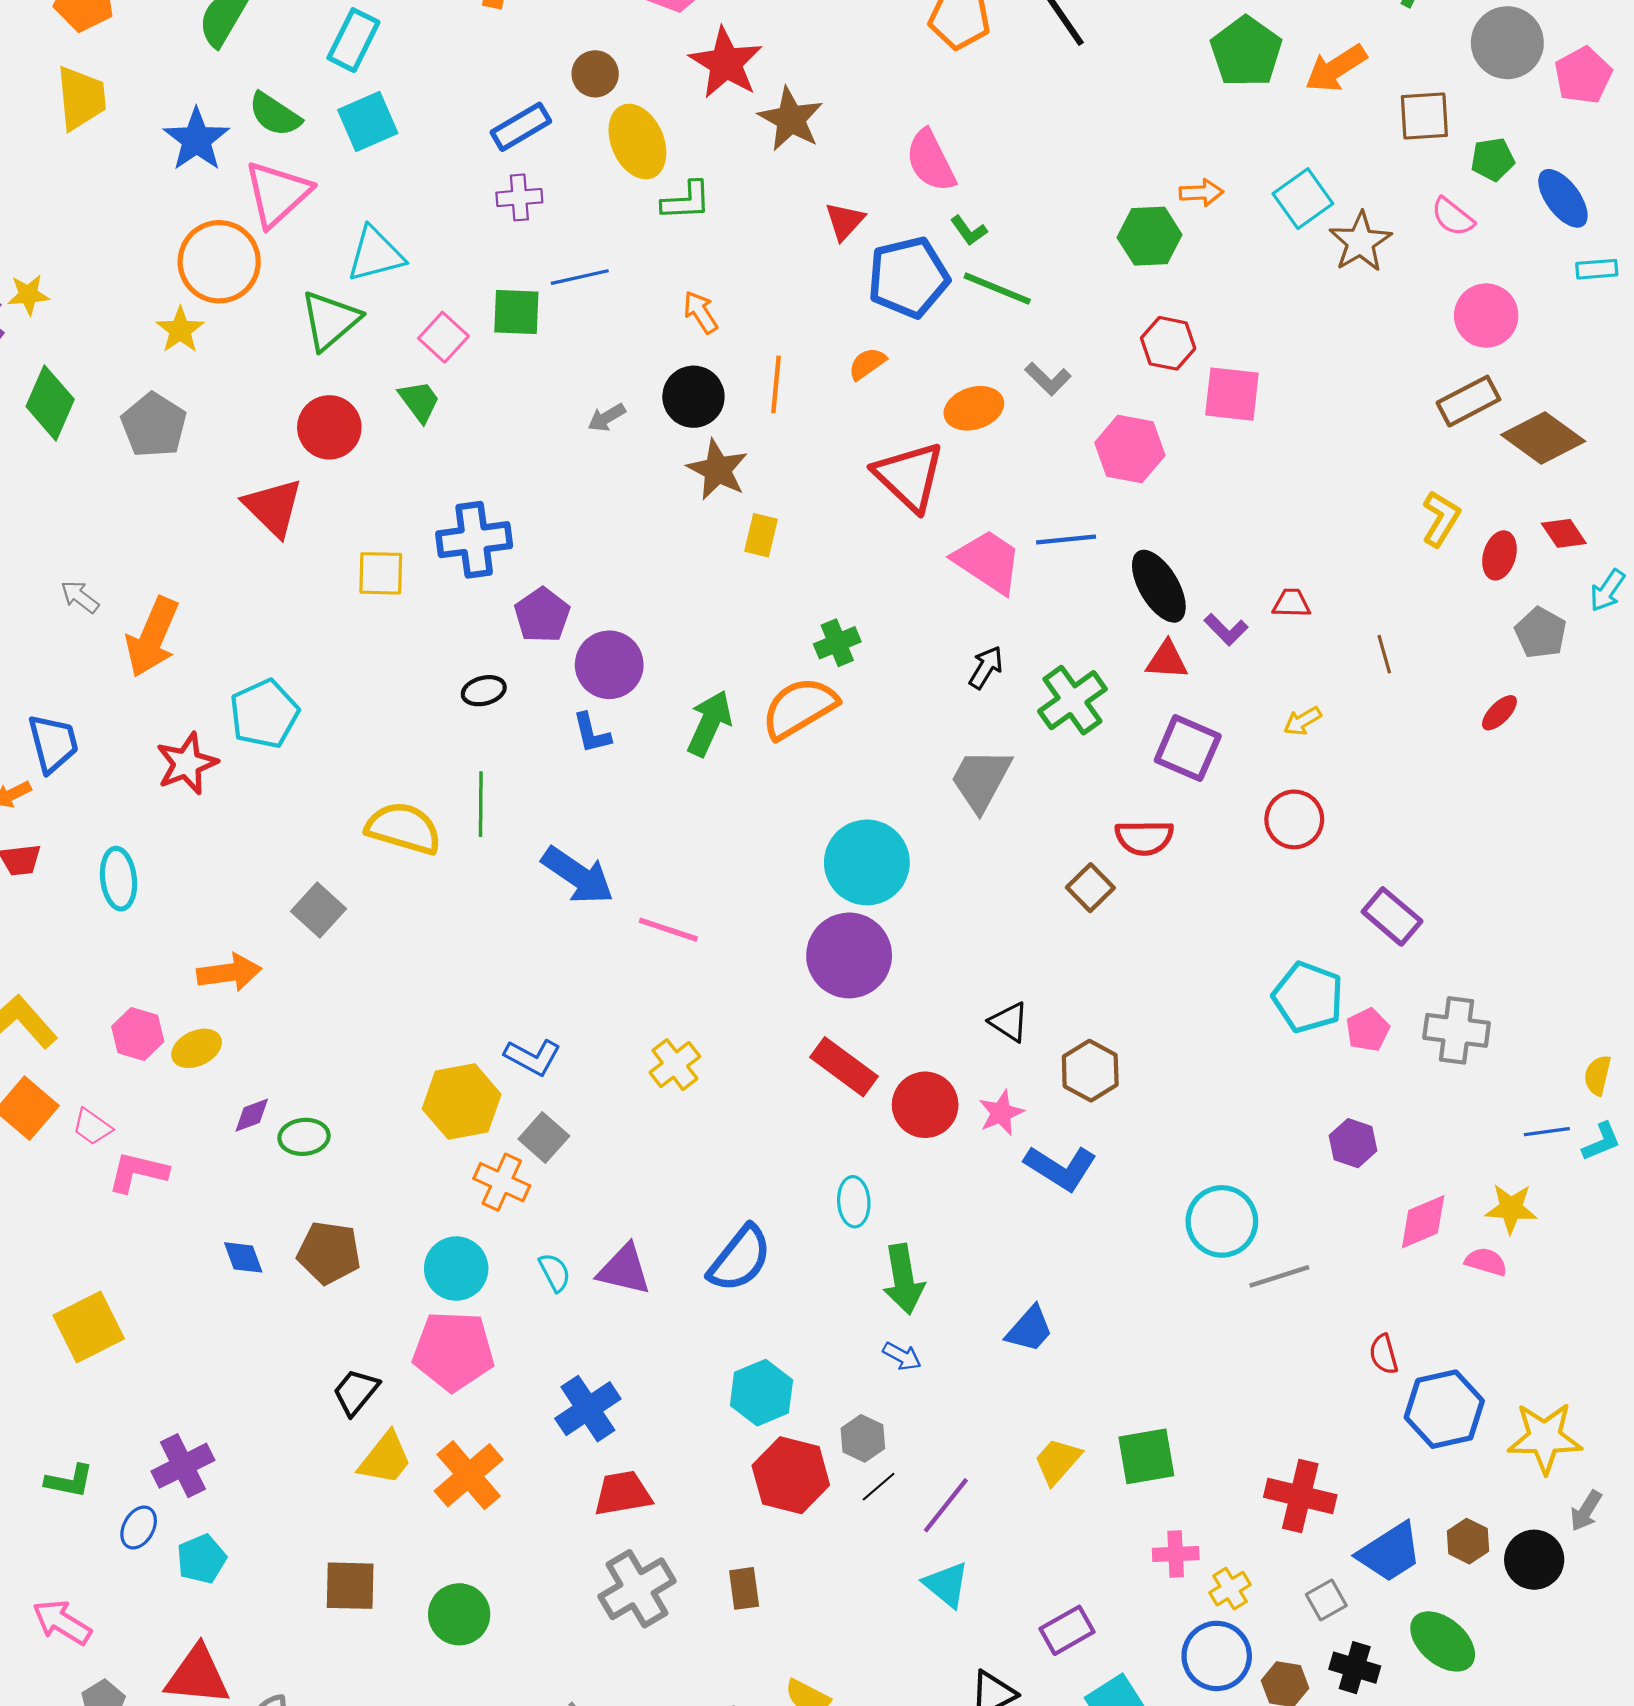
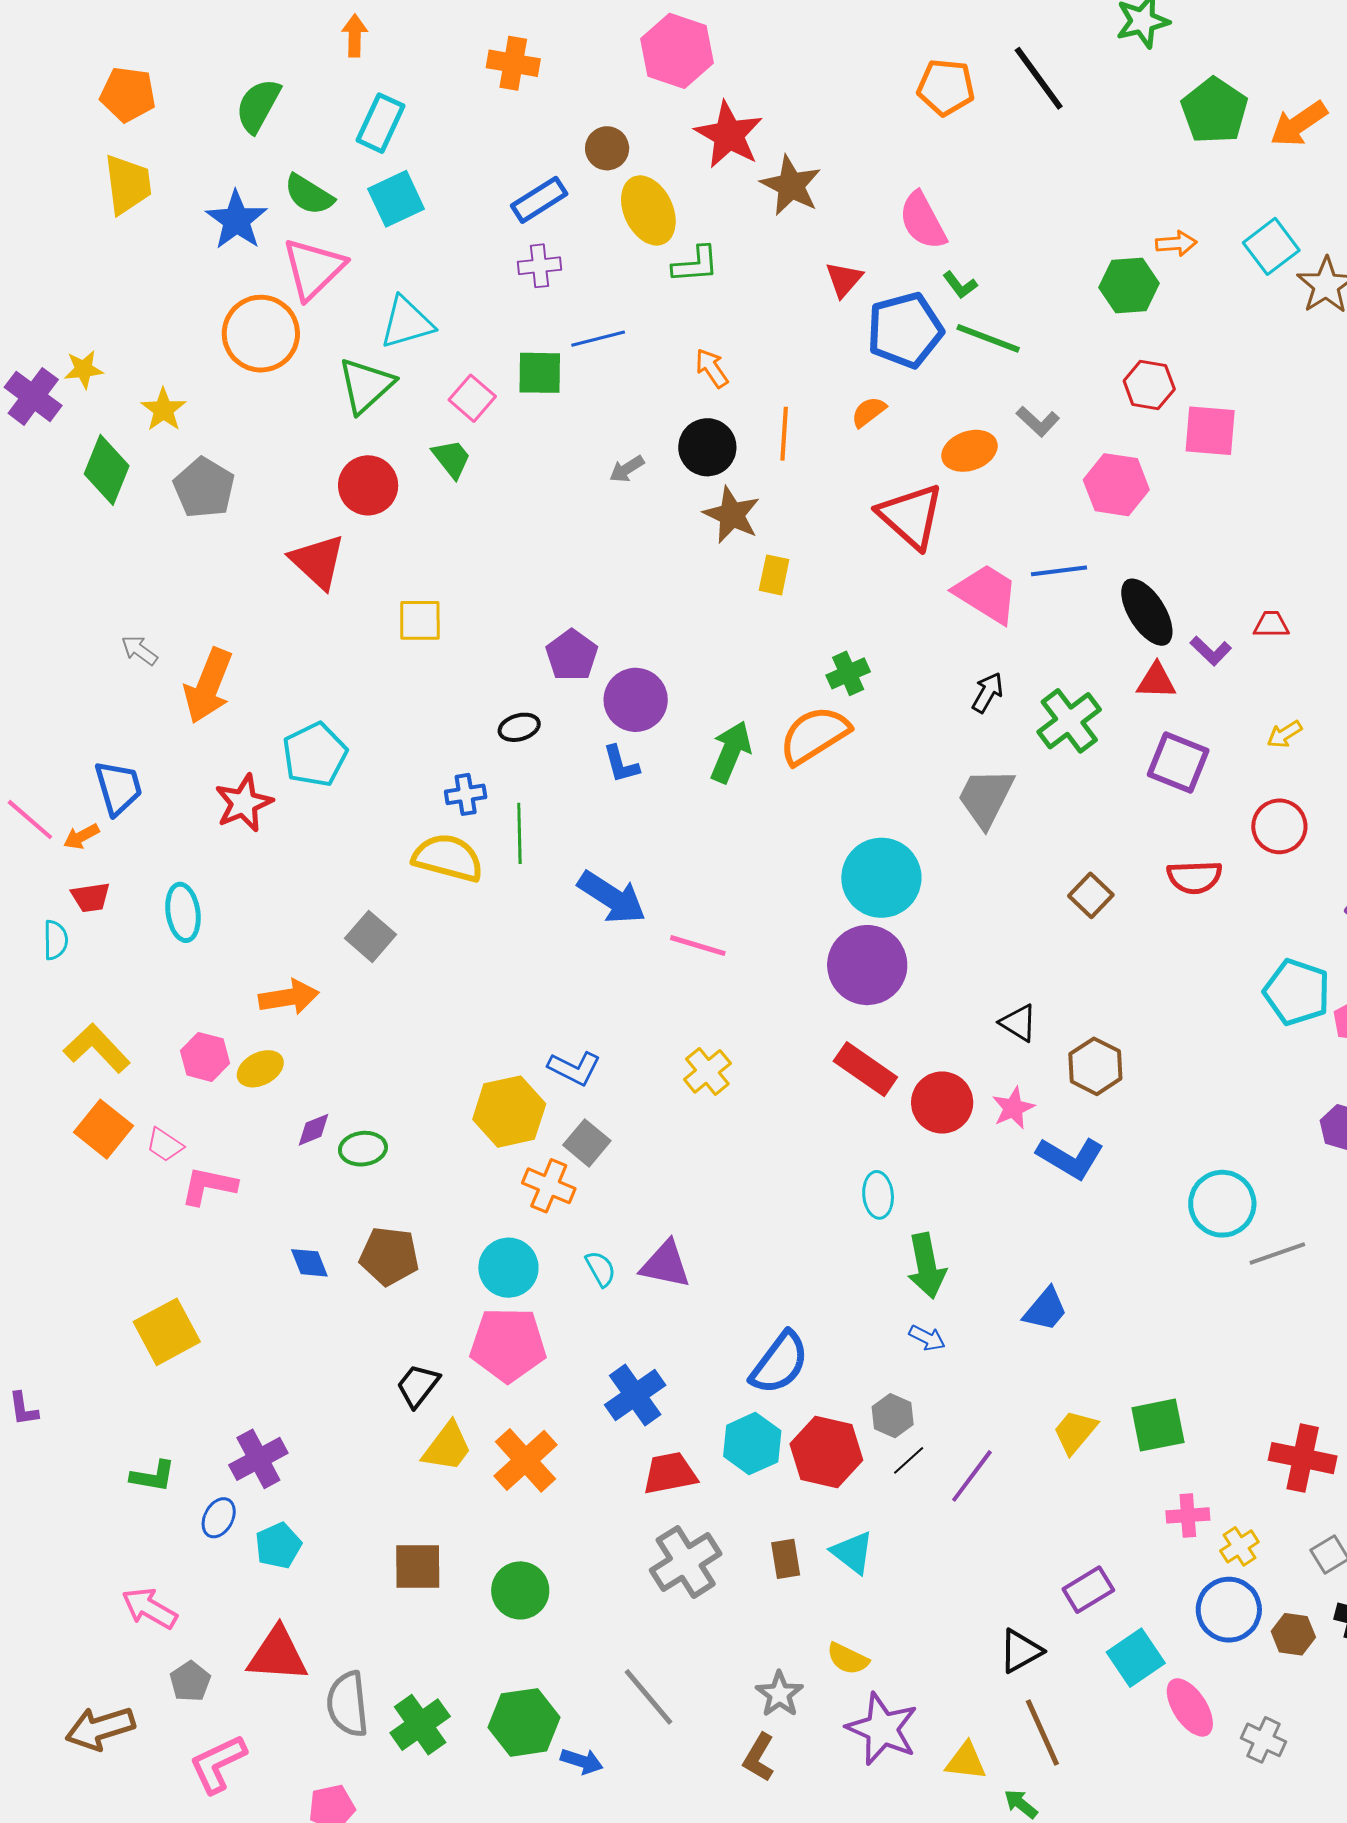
yellow star: (180, 330) -> (163, 410), moved
blue cross: (474, 540) -> (466, 794), moved, size x0.6
red semicircle: (1144, 838) -> (1194, 877), moved
blue semicircle: (740, 1259) -> (780, 1363), moved
cyan hexagon: (761, 1393) -> (752, 1444), moved
cyan triangle: (946, 1585) -> (853, 1552), moved

